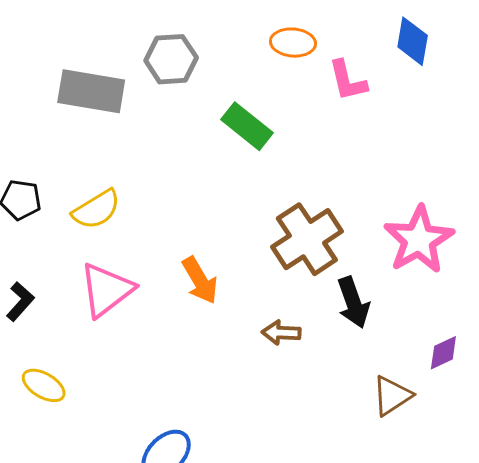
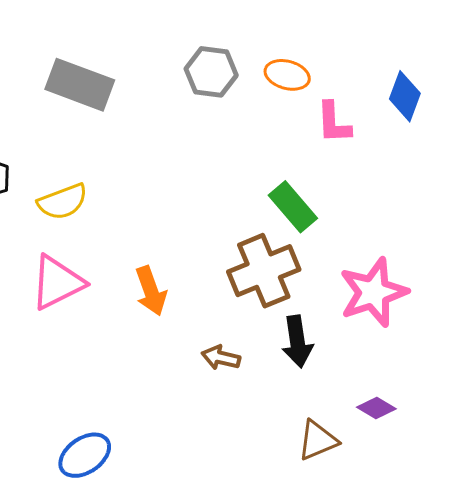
gray hexagon: (171, 59) -> (211, 72), moved
green rectangle: (247, 126) -> (293, 207), moved
purple diamond: (443, 353) -> (376, 408), turned 45

